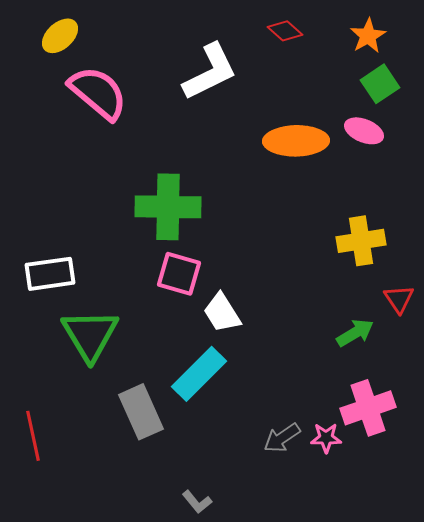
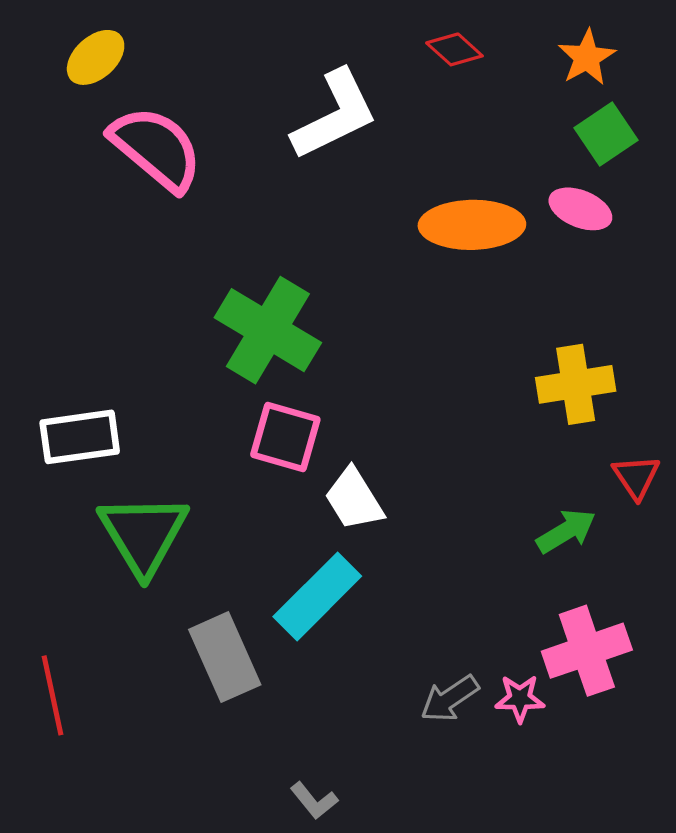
green cross: (168, 207) -> (268, 330), turned 30

